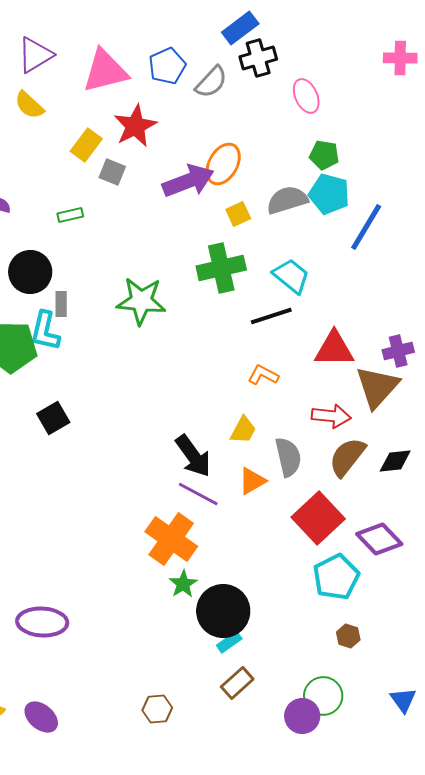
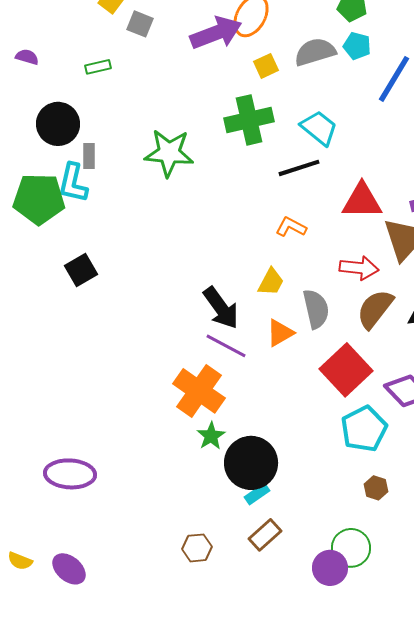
cyan pentagon: (329, 194) -> (357, 46), size x0.7
brown hexagon: (157, 709) -> (197, 548), moved

